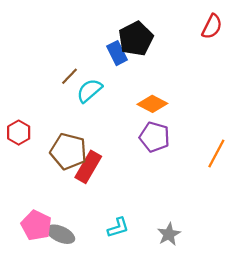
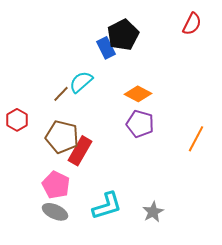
brown line: (69, 76) -> (61, 94), moved
pink pentagon: (36, 225) -> (56, 185), moved
cyan L-shape: (118, 228) -> (107, 206), size x1.5

